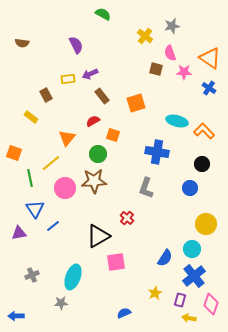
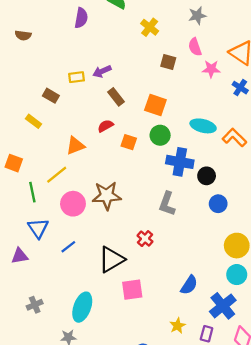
yellow cross: (145, 36) -> (150, 27), moved
purple semicircle: (76, 45) -> (81, 18), moved, turned 36
brown square: (156, 69) -> (168, 62), moved
brown rectangle: (46, 95) -> (51, 96), turned -32
orange square: (136, 103) -> (155, 105), turned 36
orange triangle: (67, 138) -> (75, 146), turned 30
green circle: (98, 154) -> (160, 135), moved
black circle: (202, 164) -> (207, 176), moved
blue line: (53, 226) -> (68, 247), moved
cyan circle: (192, 249) -> (237, 275), moved

